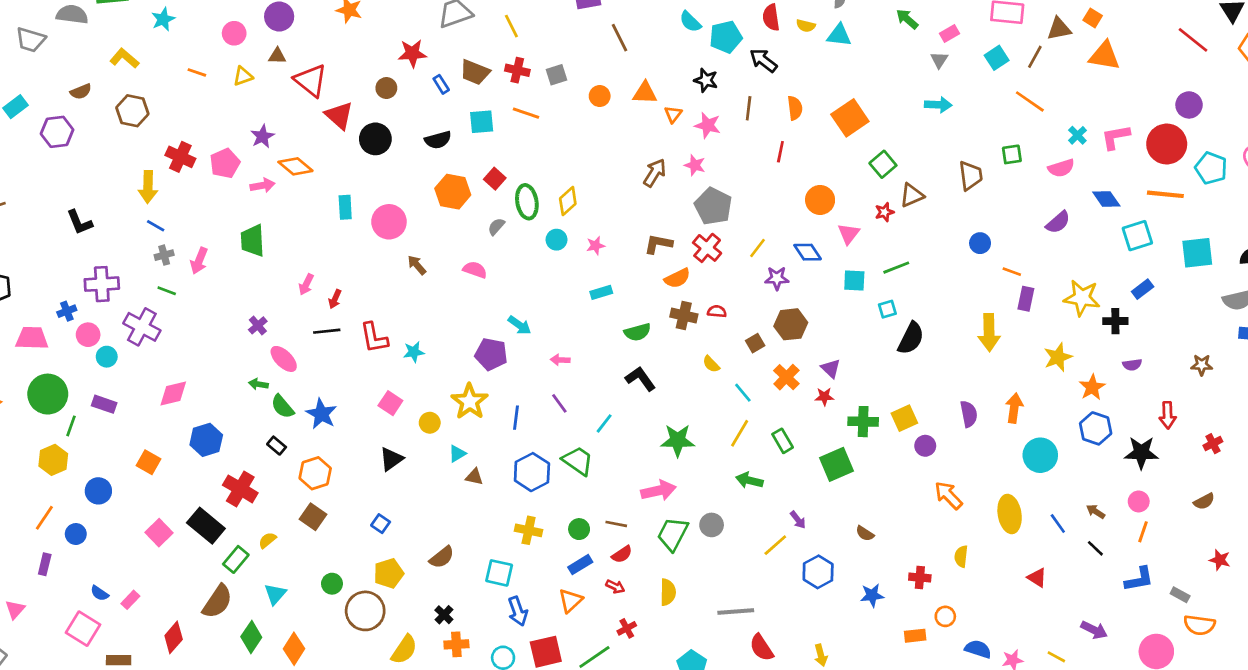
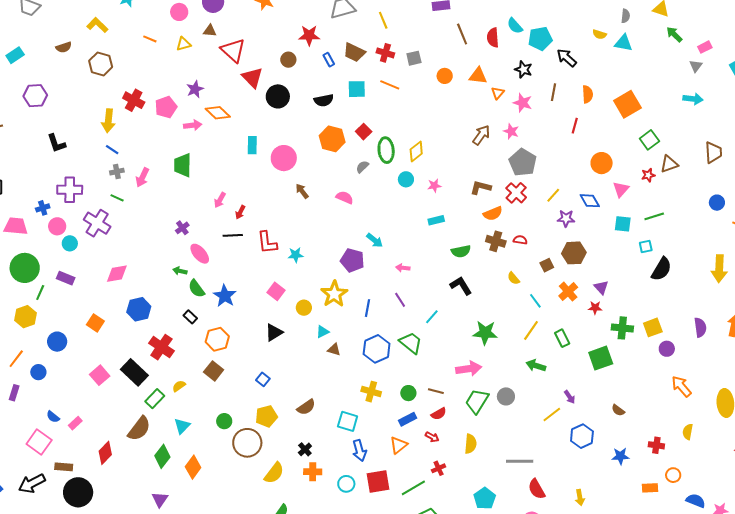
red semicircle: (771, 17) -> (493, 38), moved
purple hexagon: (57, 132) -> (35, 96), moved

